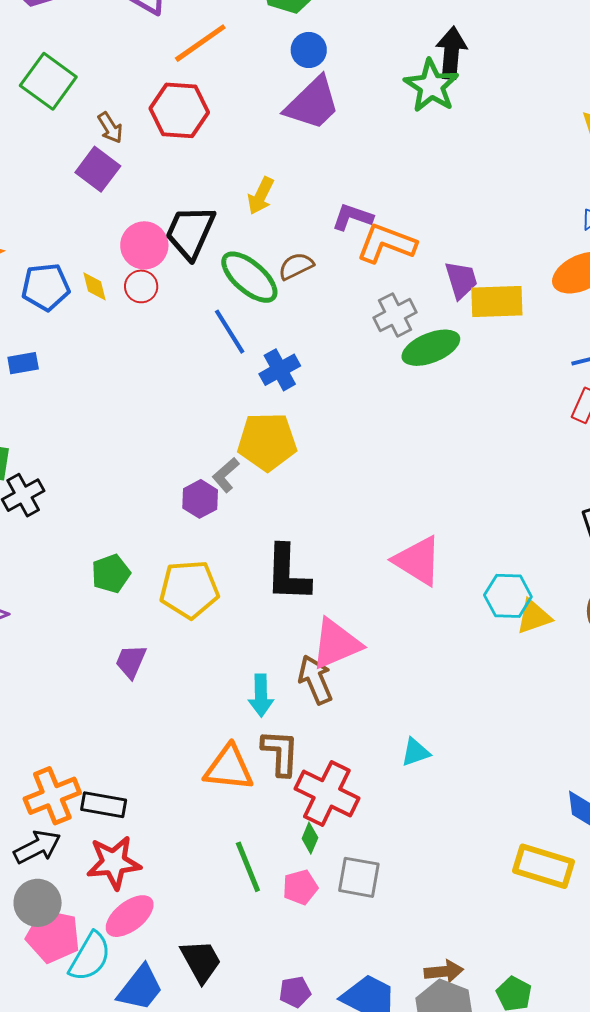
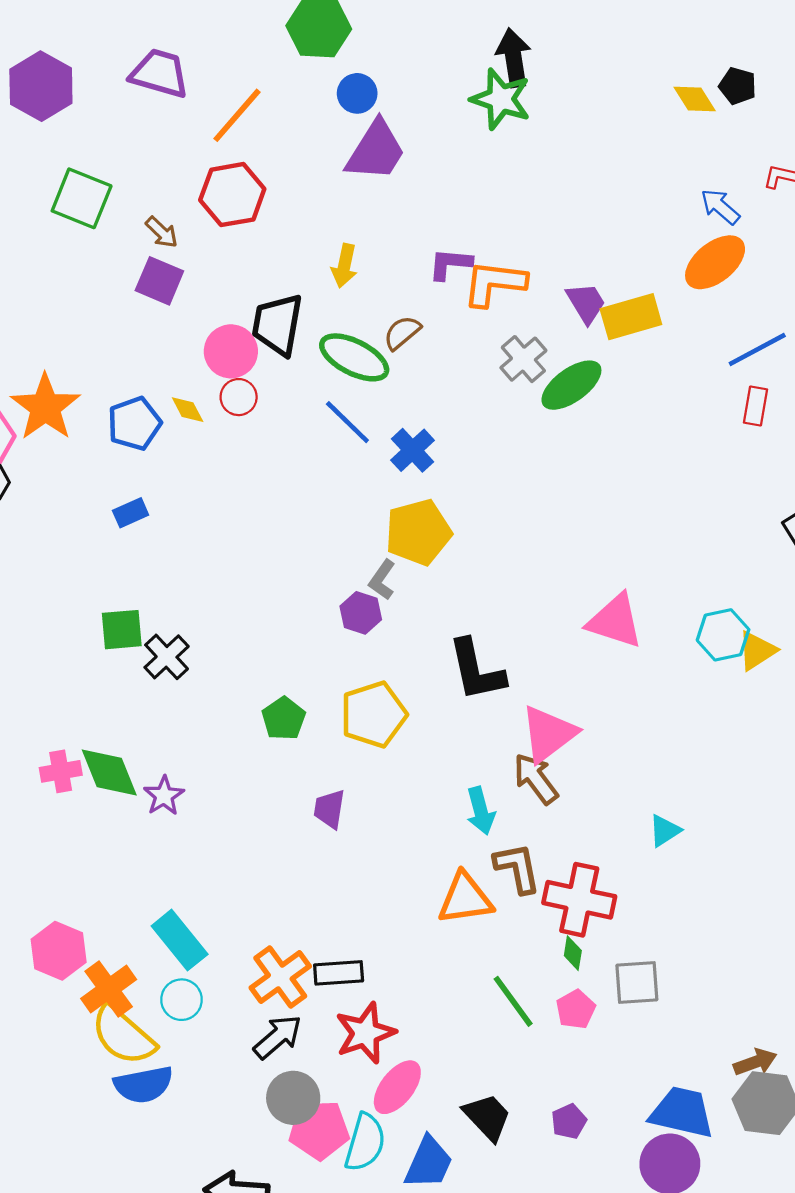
purple pentagon: (295, 992) -> (569, 1121), moved

